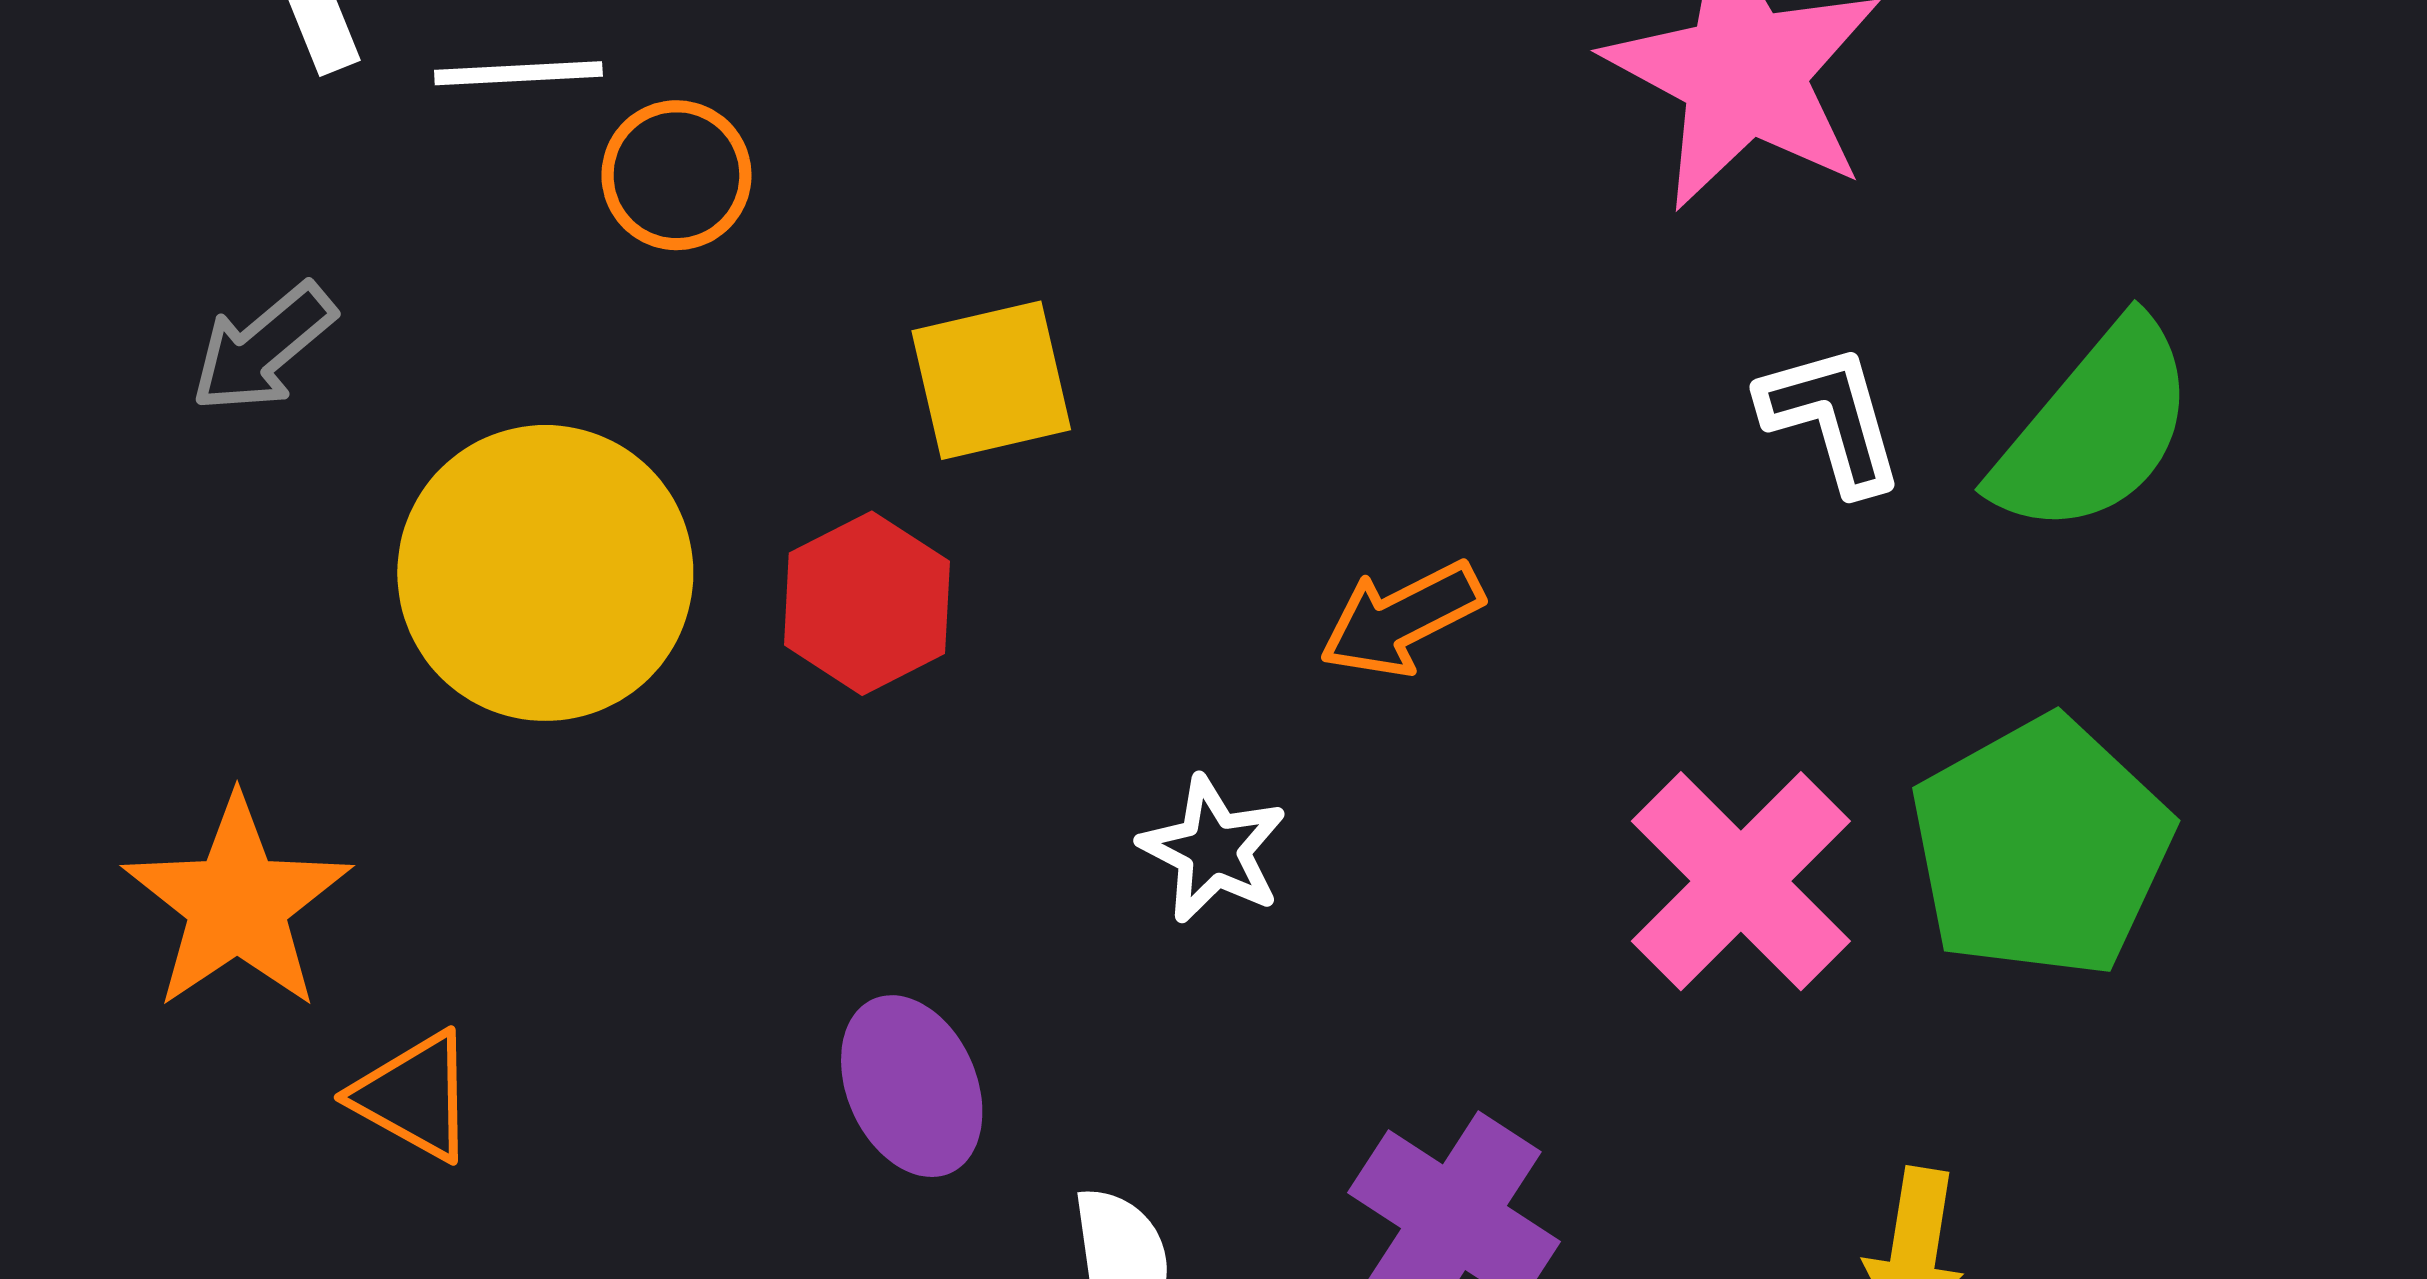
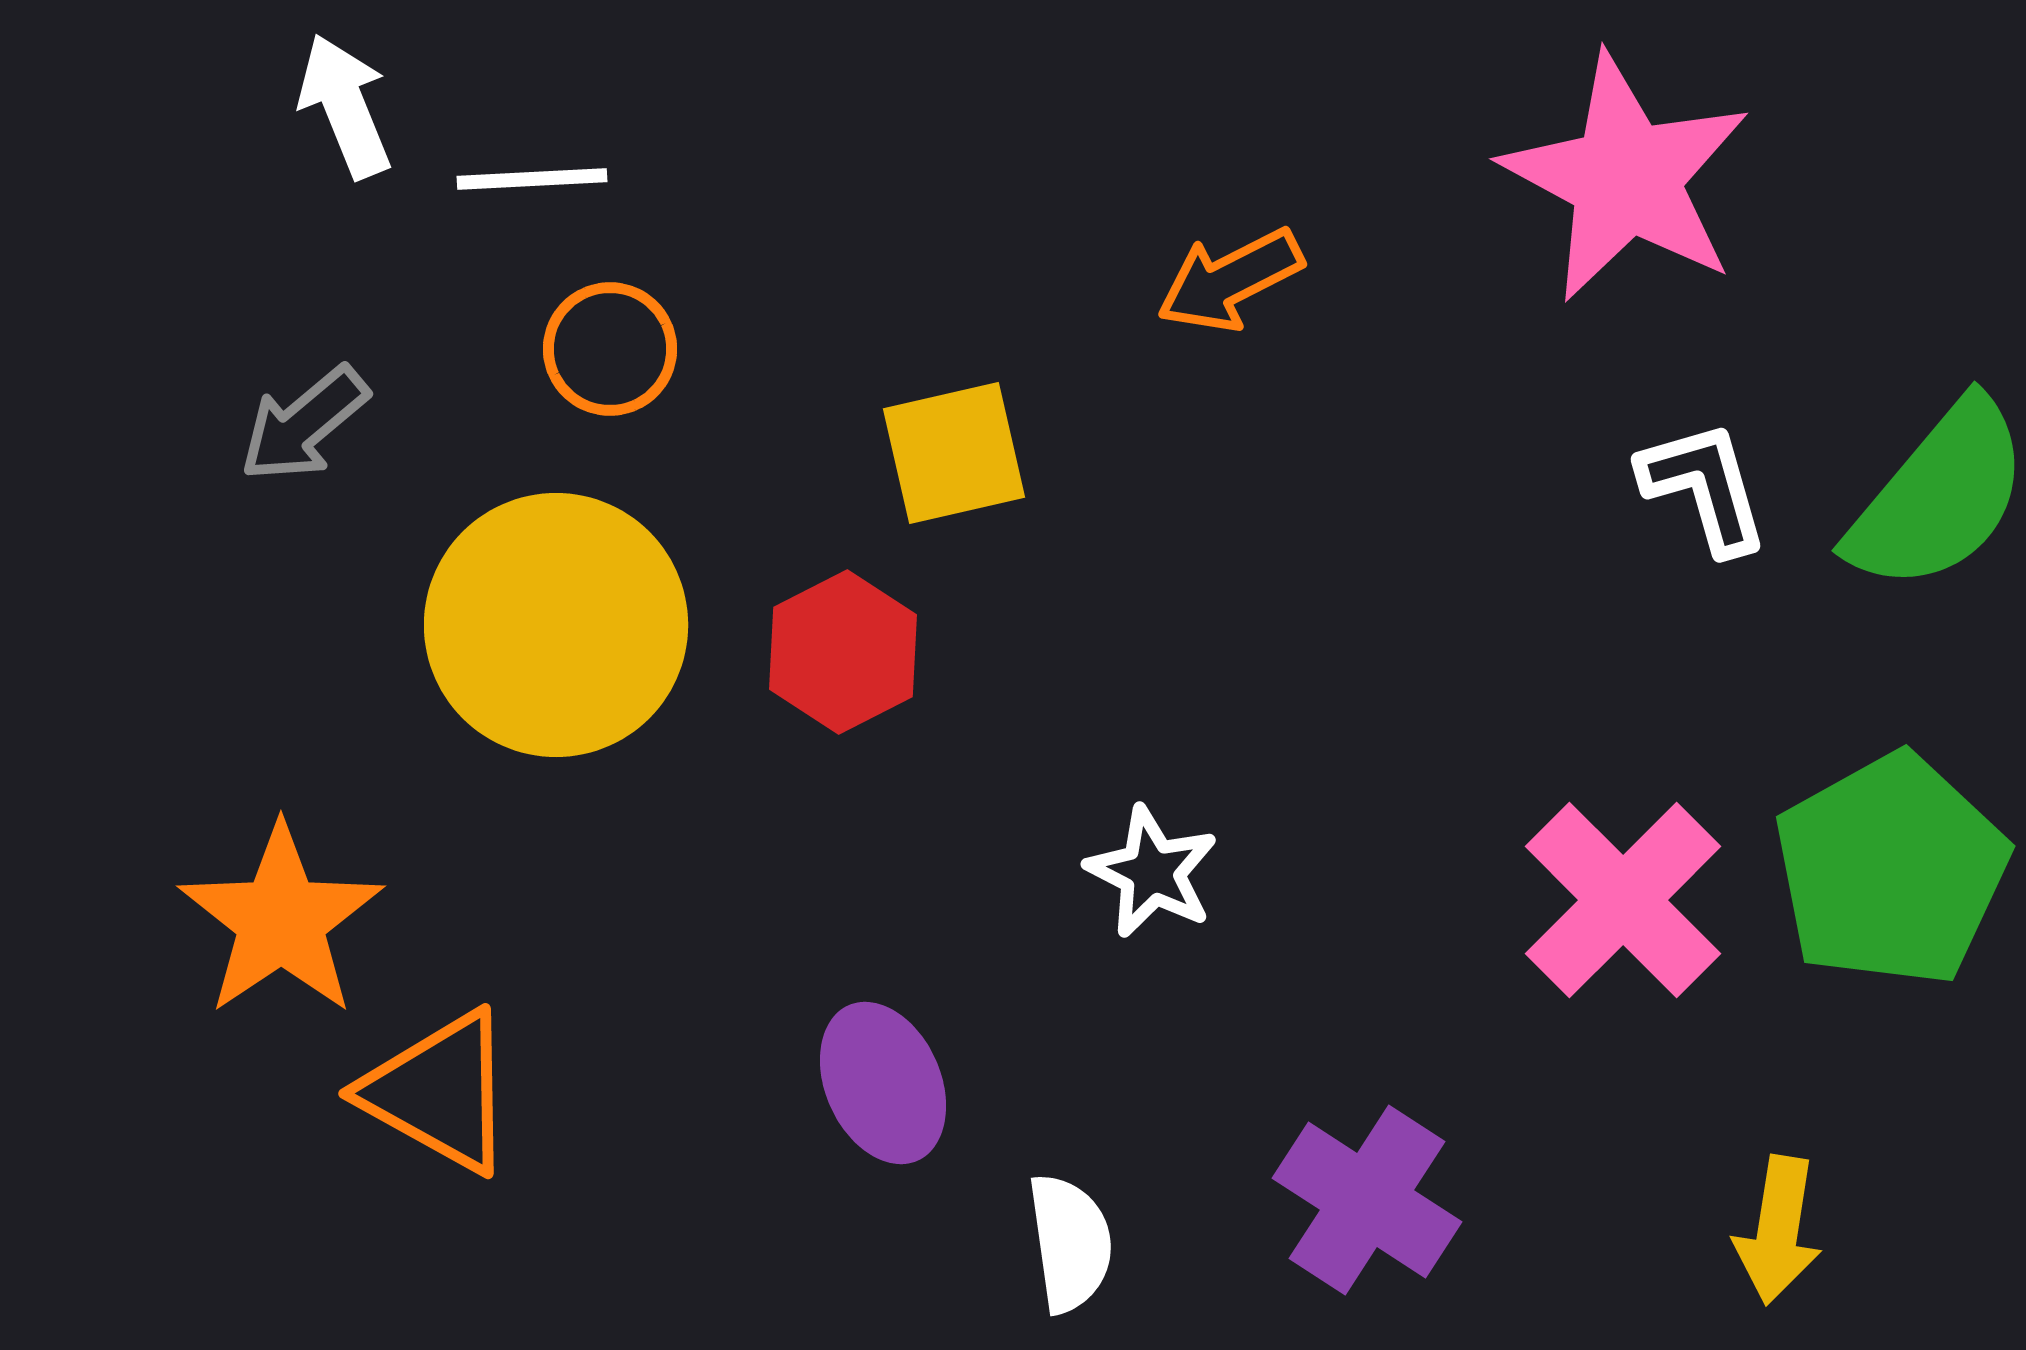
orange circle: (676, 175) -> (610, 349), moved
orange arrow: (1401, 619) -> (1230, 280), moved
orange triangle: (414, 1096) -> (439, 1092), size x1.4

